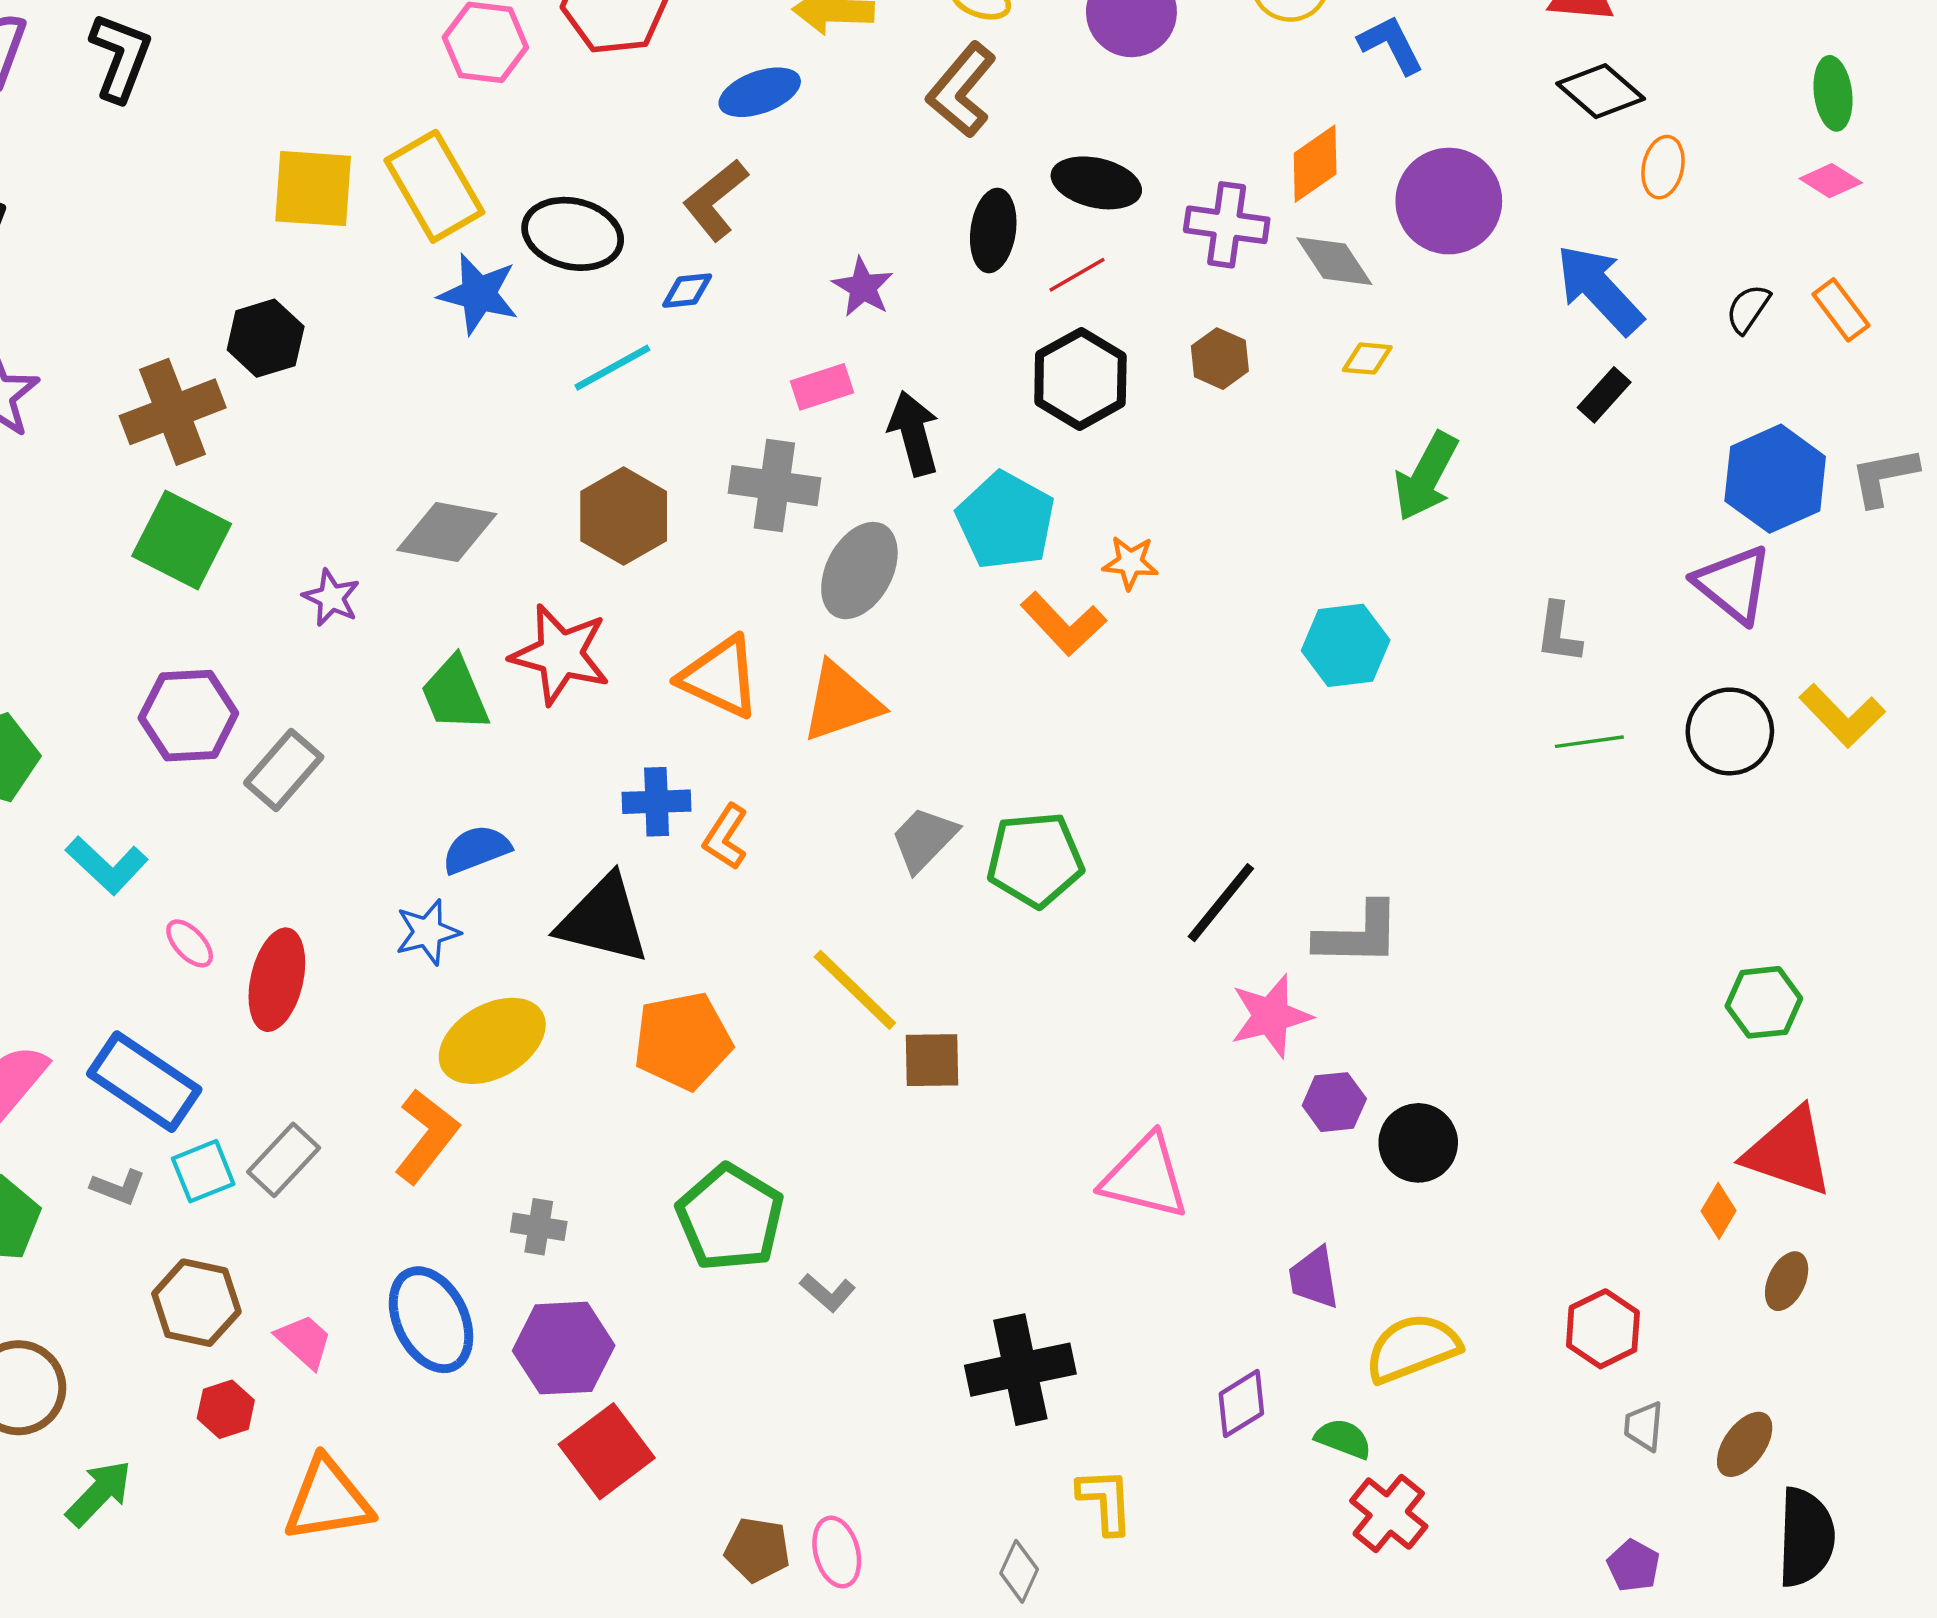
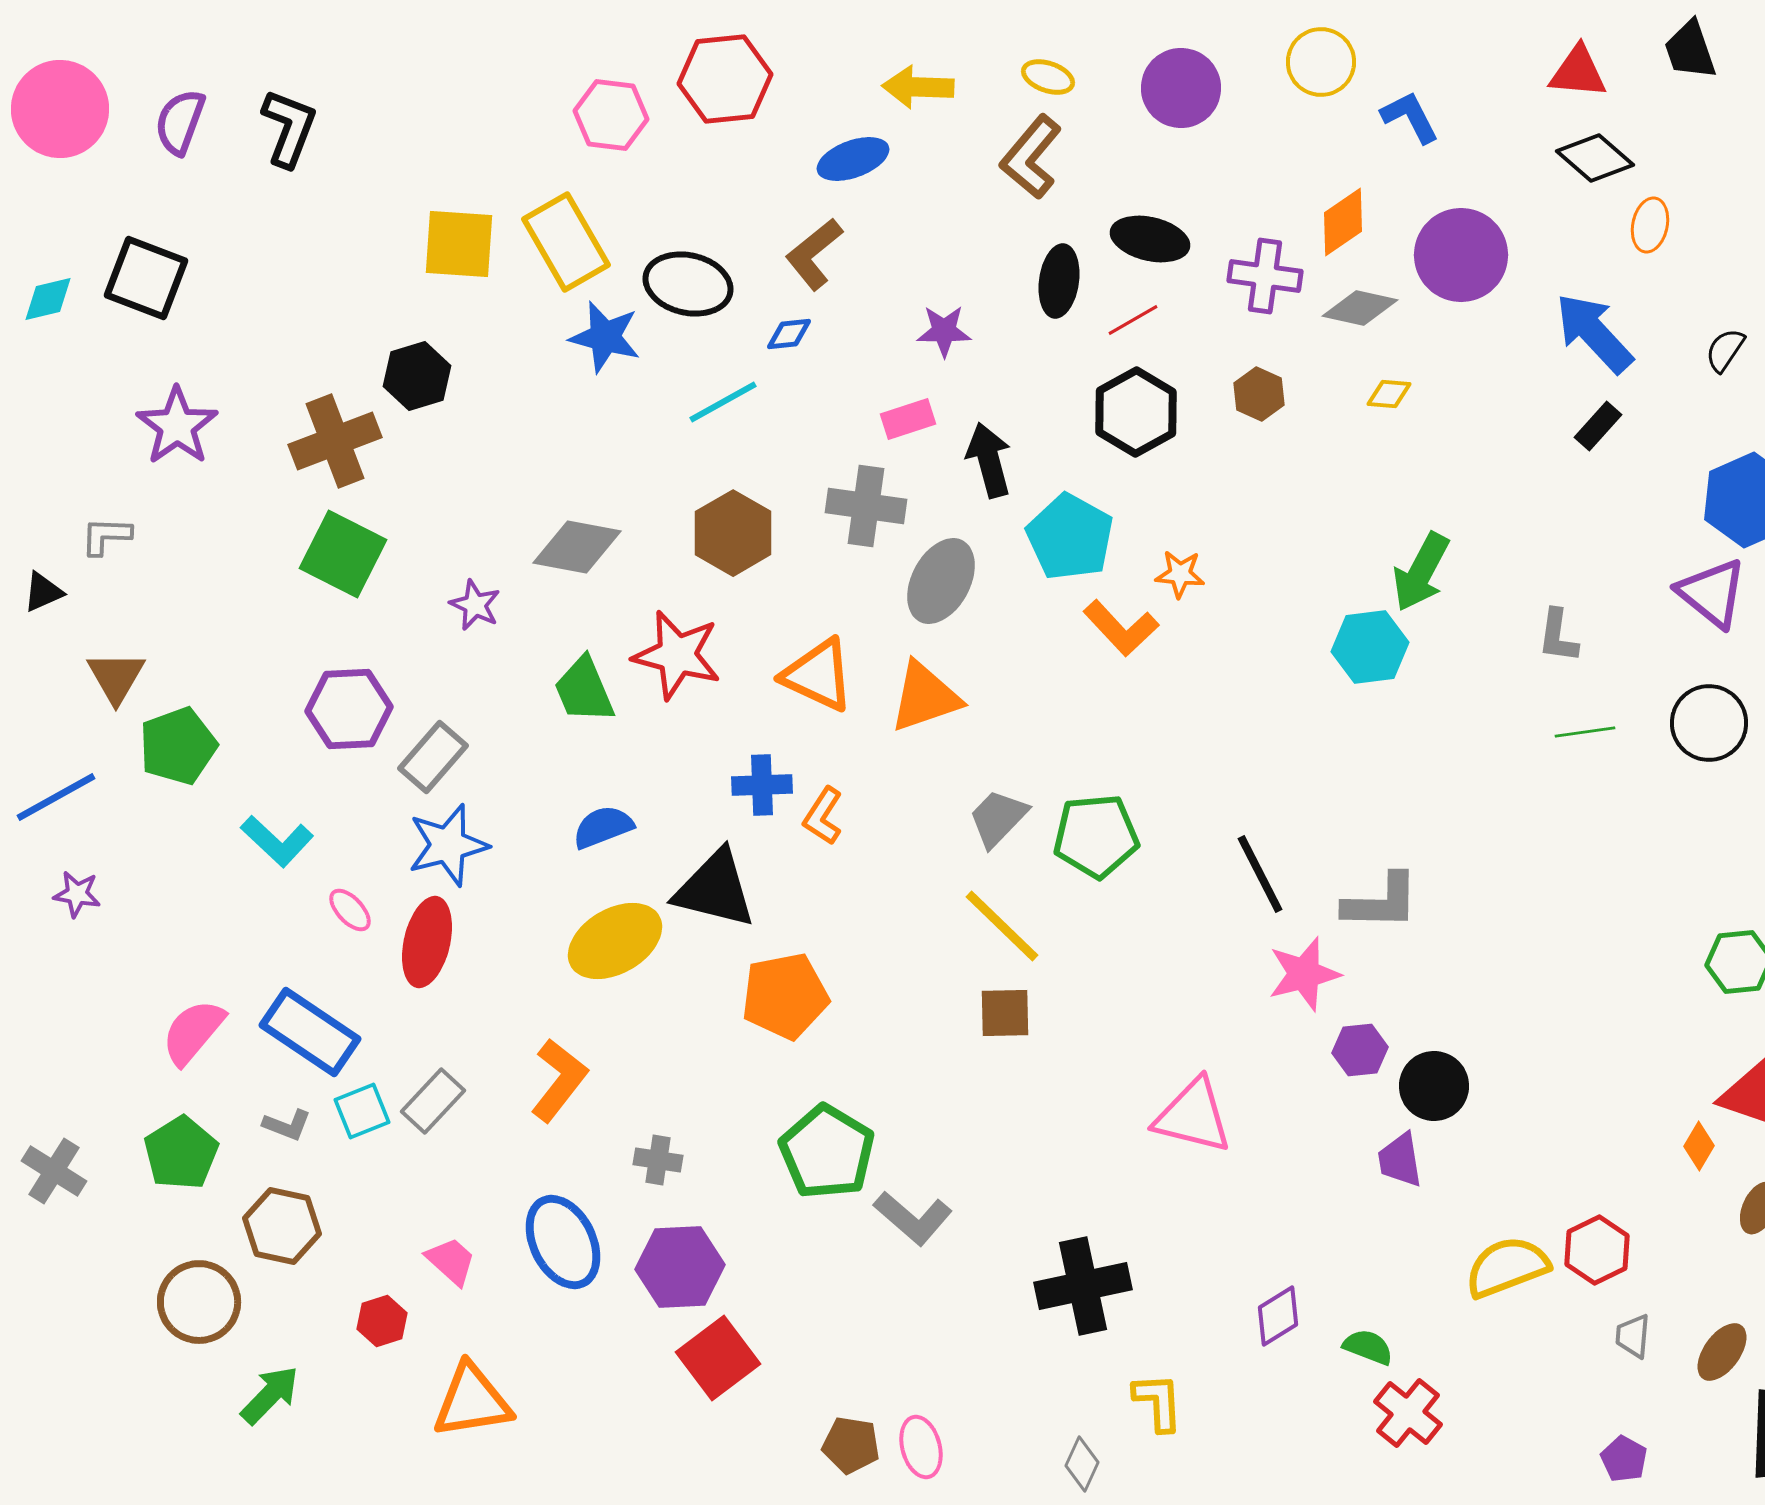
gray diamond: (1334, 261) -> (1360, 308), turned -44
purple star: (863, 287) -> (944, 331), turned -30
green arrow: (1426, 476) -> (1421, 572), moved
black line: (1221, 903) -> (1260, 874), turned -66
blue star: (428, 932) -> (448, 845), moved, size x1.4
yellow line: (855, 990) -> (1002, 926), moved
yellow ellipse: (492, 1041) -> (615, 941), moved
purple trapezoid: (1314, 1278) -> (1400, 1160), moved
gray L-shape: (828, 1292) -> (913, 1218), size x1.6
brown hexagon: (196, 1303) -> (282, 1226), moved
yellow semicircle: (1413, 1348) -> (1507, 1267), moved

